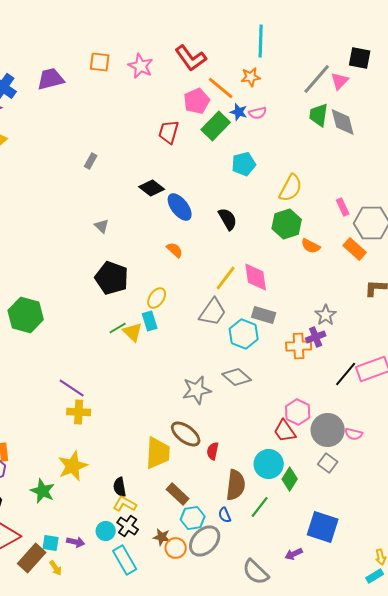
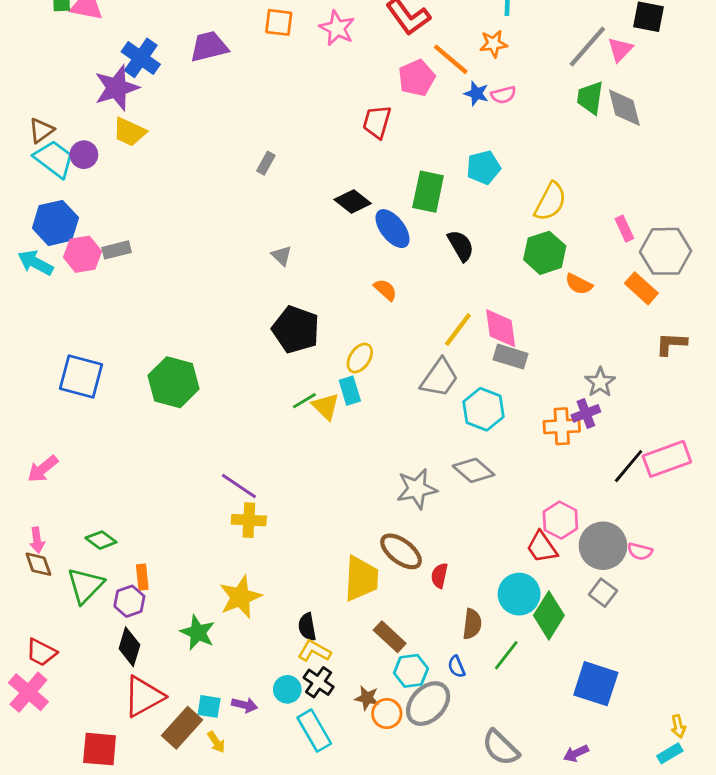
green rectangle: (216, 126) -> (428, 192), moved, turned -32
gray rectangle: (264, 315) -> (511, 357), moved
green diamond: (290, 479) -> (549, 615), size x1.4
brown semicircle: (236, 485) -> (472, 624), size x0.7
purple arrow: (294, 554) -> (576, 753), moved

